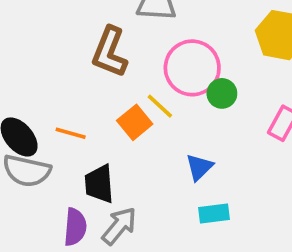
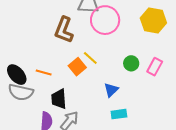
pink circle: (192, 68) -> (105, 20), moved
green circle: (222, 93) -> (131, 63), moved

